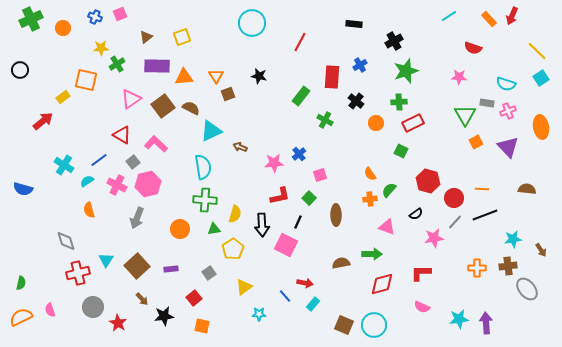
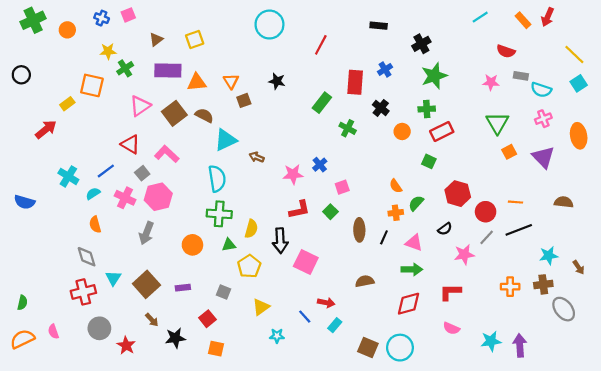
gray rectangle: (487, 103) -> (521, 76), moved
black line: (298, 222) -> (384, 237), moved
gray diamond: (66, 241) -> (87, 257), moved
green arrow: (372, 254) -> (412, 269), moved
gray square: (209, 273) -> (223, 292), turned -32

